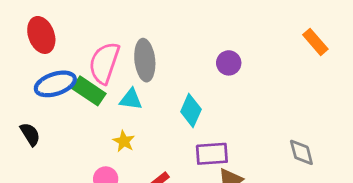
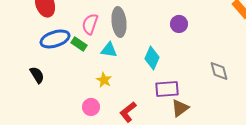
pink semicircle: (104, 63) -> (90, 24), size x0.7
green rectangle: (89, 91) -> (79, 44), size x0.7
gray diamond: (301, 152) -> (219, 71), moved

